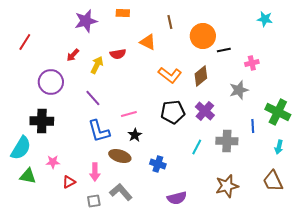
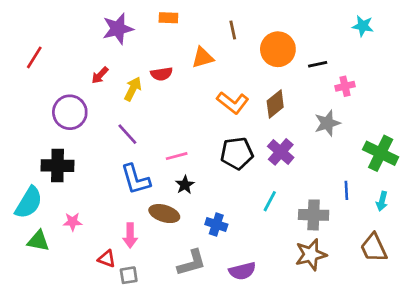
orange triangle: (148, 42) -> (203, 57), turned -42
black line: (224, 50) -> (318, 64), moved
blue line: (253, 126) -> (346, 190), moved
gray cross: (227, 141) -> (314, 215), moved
red triangle: (69, 182) -> (107, 259), moved, turned 48
gray L-shape: (121, 192) -> (192, 263), moved, turned 115

